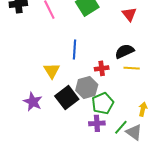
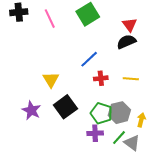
blue line: (75, 50) -> (89, 59), moved, turned 42
black semicircle: (125, 51) -> (126, 42), moved
gray hexagon: (87, 87) -> (119, 113), moved
green pentagon: (103, 103) -> (101, 113), turned -30

